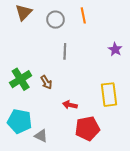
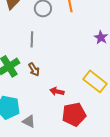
gray line: (65, 51) -> (32, 39), moved
yellow rectangle: (109, 95) -> (95, 81), turned -45

